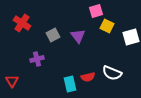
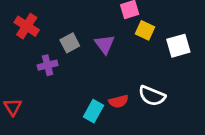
purple cross: (37, 59) -> (48, 65), moved
cyan rectangle: (70, 84) -> (93, 111), turned 42

